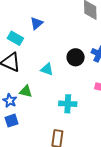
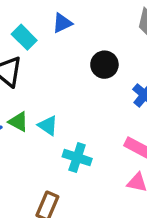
black circle: (76, 57) -> (104, 65), moved
cyan triangle: (47, 69) -> (48, 125), moved

